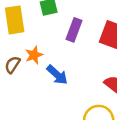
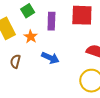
orange star: (34, 55) -> (31, 37), moved

